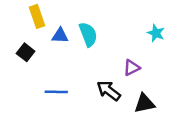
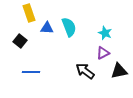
cyan star: (156, 33) -> (105, 33), moved
blue line: (56, 92) -> (31, 72), moved
black triangle: (144, 103) -> (119, 71), moved

